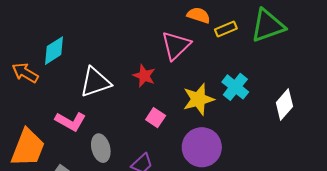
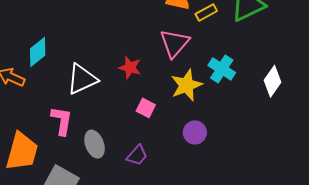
pink triangle: (176, 45) -> (174, 43), moved
pink L-shape: (71, 121) -> (62, 121), turned -104
purple circle: (202, 147) -> (195, 132), size x0.6

